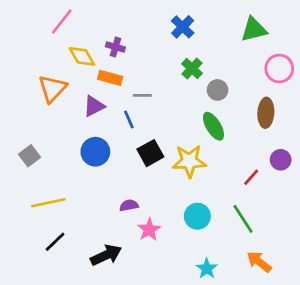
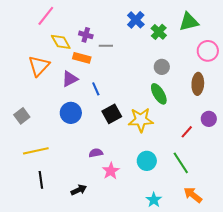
green cross: (192, 68) -> (159, 32), moved
gray line: (142, 95) -> (106, 46), moved
black line: (55, 242) -> (41, 180), turned -54
black arrow: (106, 255) -> (79, 190), size x0.7

